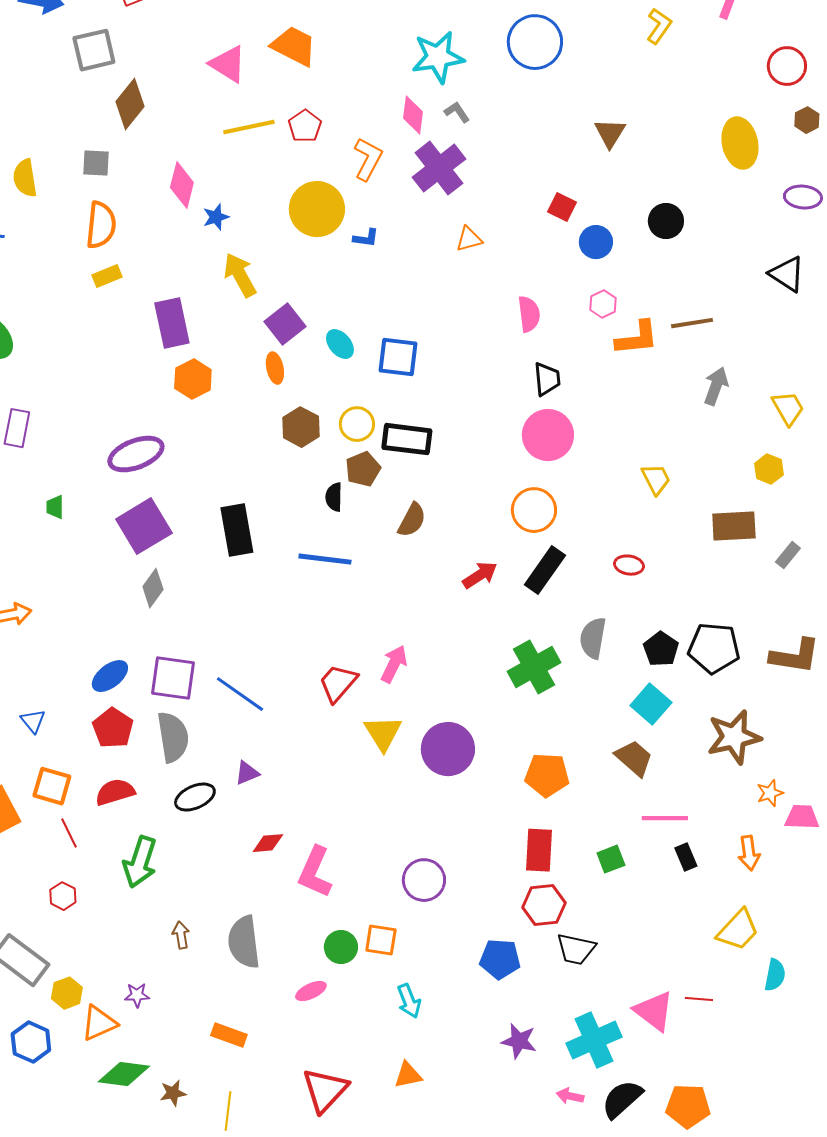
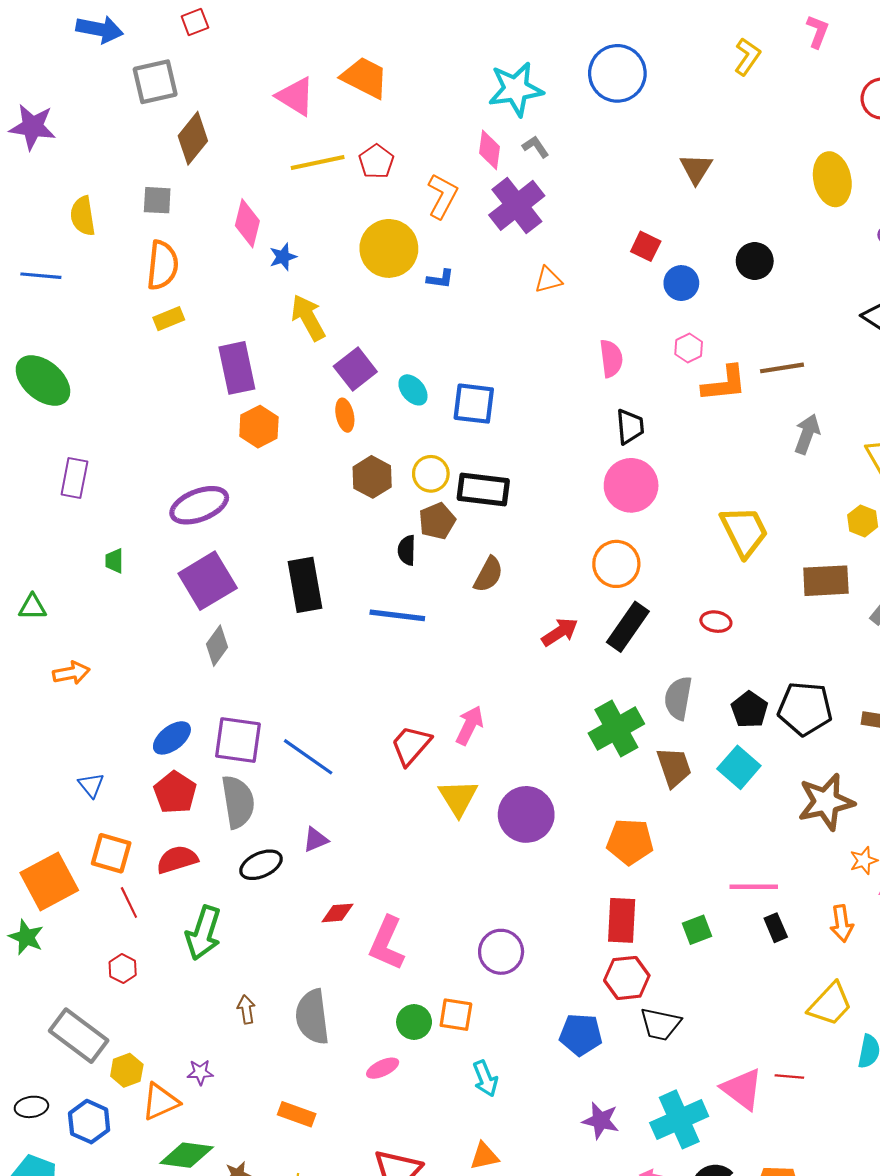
yellow trapezoid: (656, 479) -> (744, 531), size x1.6
brown trapezoid: (634, 758) -> (674, 767), moved, turned 30

